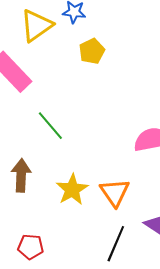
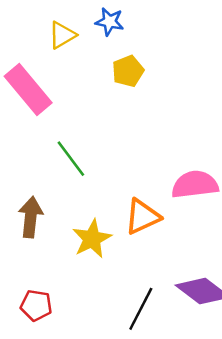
yellow triangle: (36, 26) -> (62, 35), size x0.7
orange triangle: (115, 192) -> (142, 217), moved, turned 36

